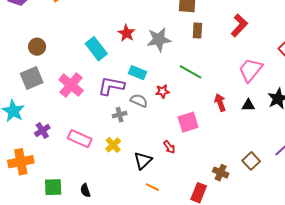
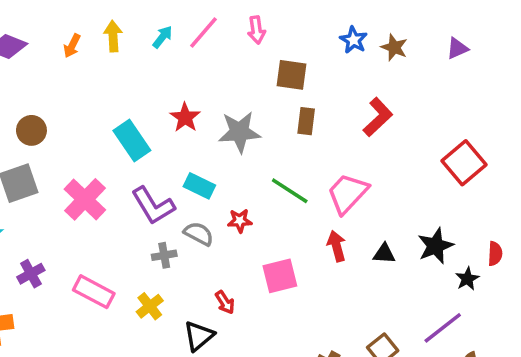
pink trapezoid: (250, 70) -> (348, 193), moved
purple L-shape: (111, 86) -> (153, 206), turned -136
red arrow: (169, 147) -> (225, 302), moved

